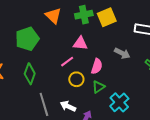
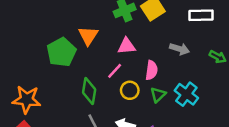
orange triangle: (53, 16) -> (88, 36), moved, turned 30
green diamond: (30, 74) -> (89, 91), moved
cyan cross: (119, 102) -> (186, 94), moved

